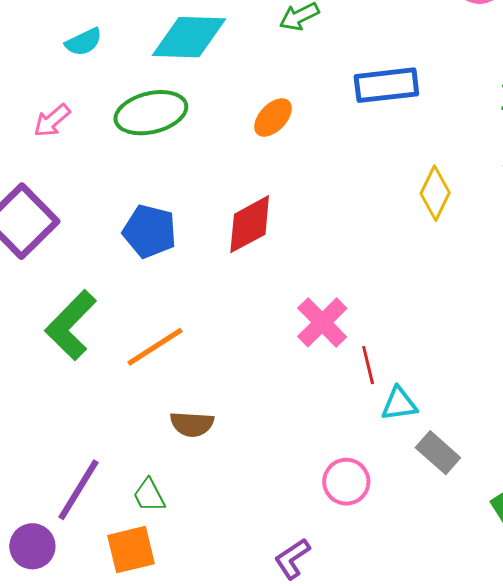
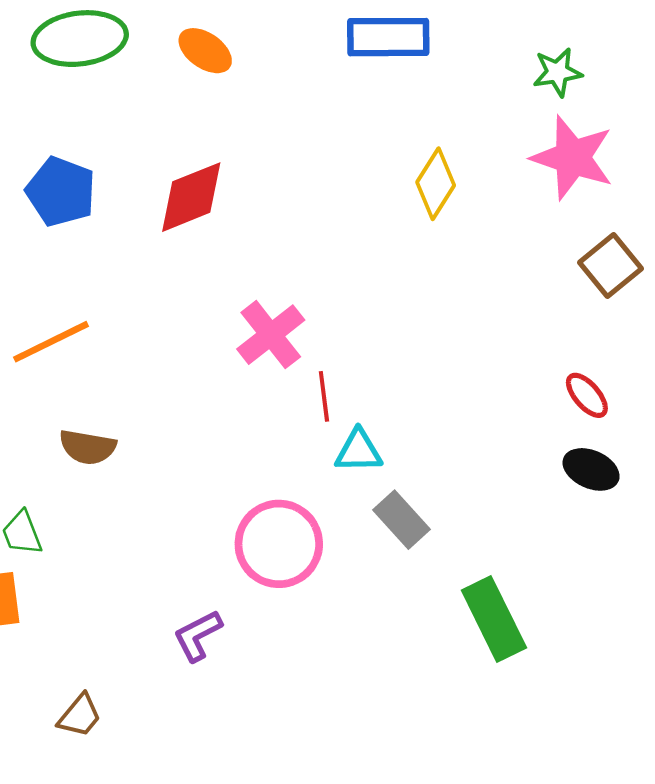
orange ellipse: (273, 118) -> (205, 51), moved, turned 75
pink circle: (346, 482) -> (279, 544), size x1.4

